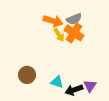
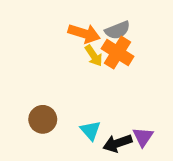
cyan triangle: (57, 82) -> (90, 130), turned 32

